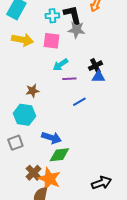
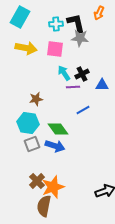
cyan arrow: (60, 65) -> (64, 73), turned 91
black cross: (95, 66) -> (82, 74), moved
gray square: (15, 143) -> (32, 144), moved
green diamond: (59, 155) -> (58, 129), moved, turned 60
orange star: (49, 179) -> (53, 187), turned 30

